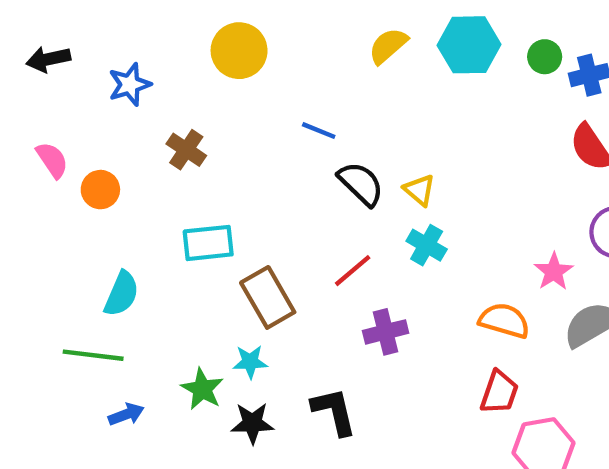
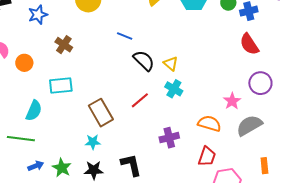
cyan rectangle: (208, 243) -> (61, 86), moved
purple cross: (386, 332) -> (169, 138), moved
green star: (202, 389) -> (62, 168), moved

